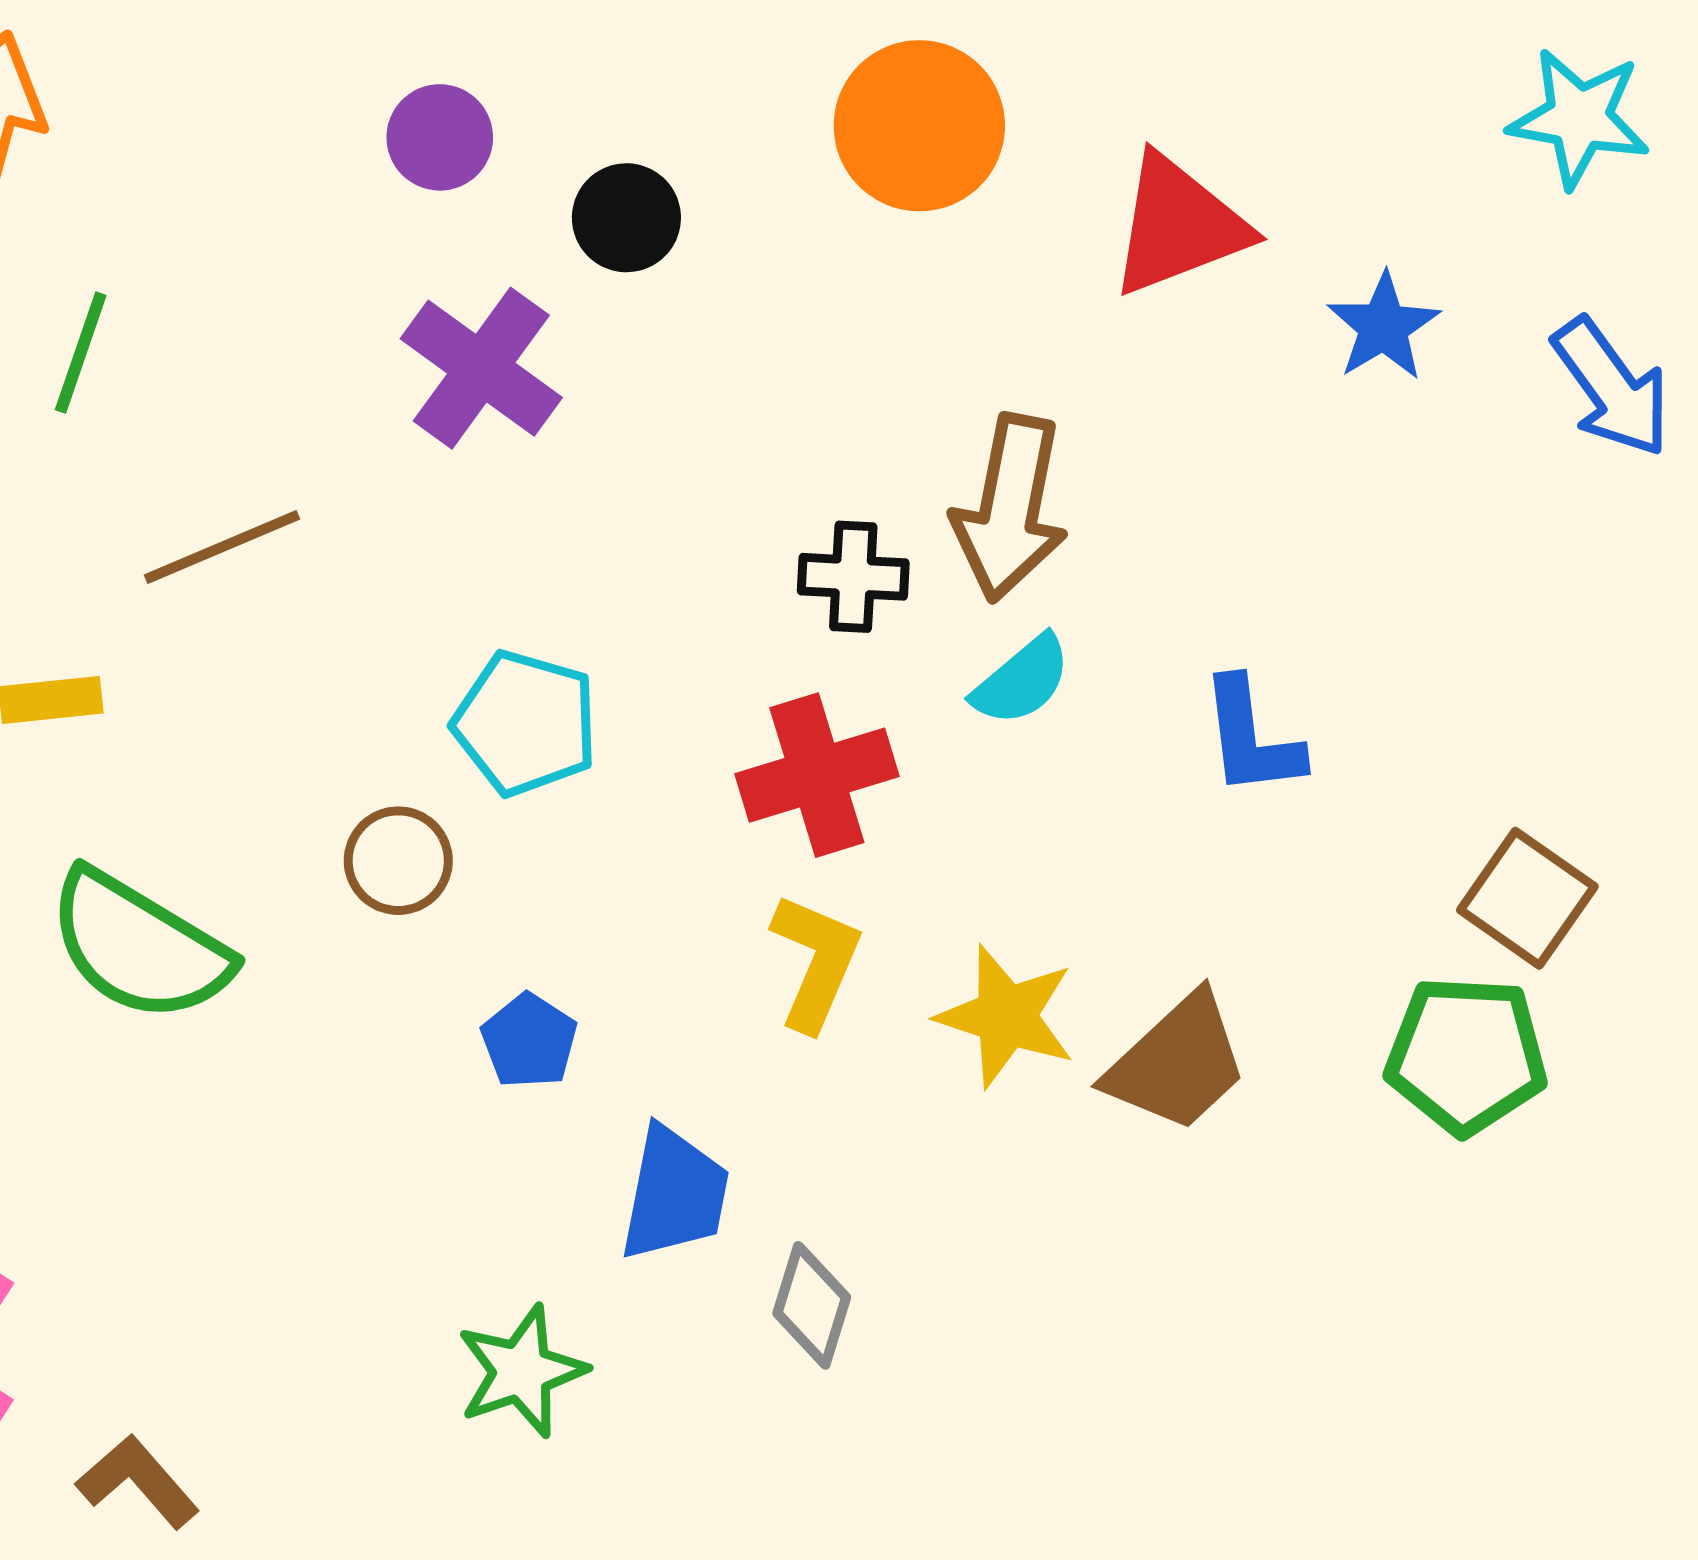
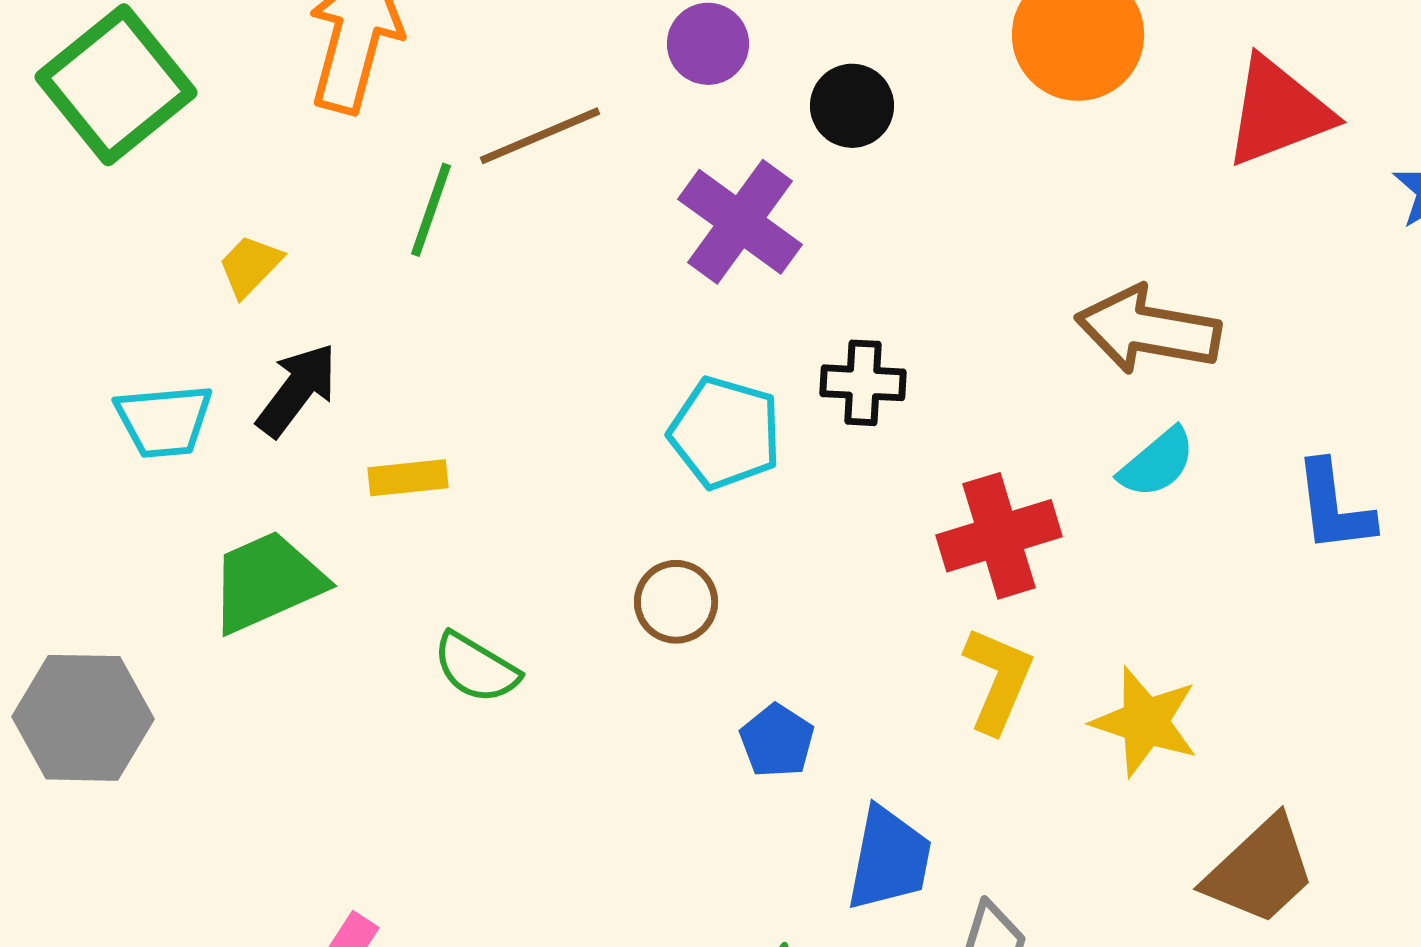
brown arrow: (1010, 508) -> (1148, 330), turned 89
brown line: (222, 547) -> (540, 136), moved
black cross: (853, 577) -> (863, 383), moved
cyan pentagon: (525, 723) -> (725, 433), moved
green semicircle: (139, 946) -> (476, 668), size x0.6
brown trapezoid: (1177, 1063) -> (1260, 871), moved

